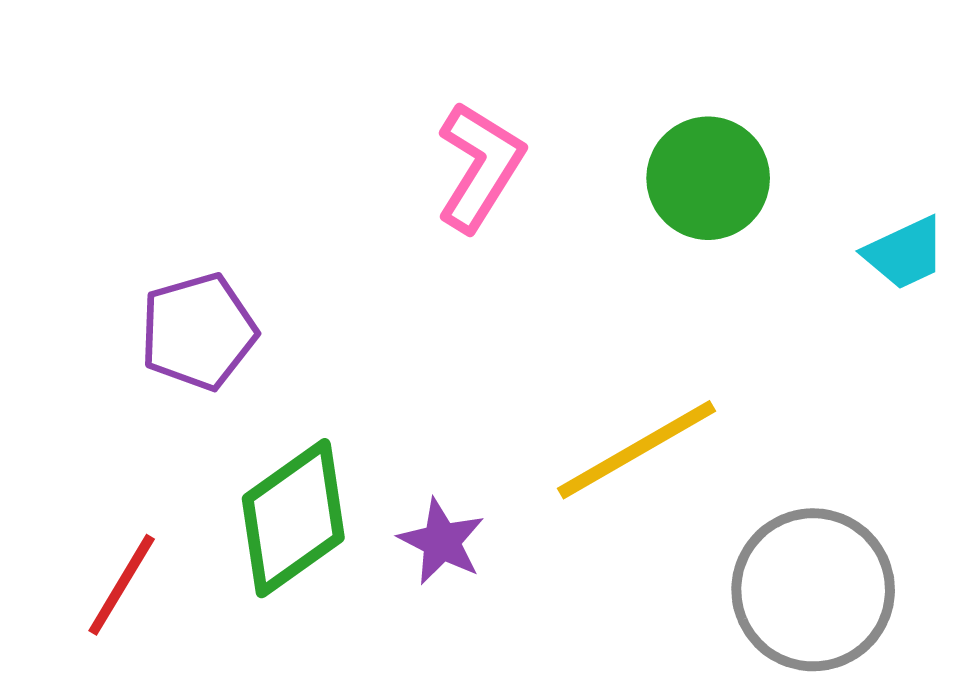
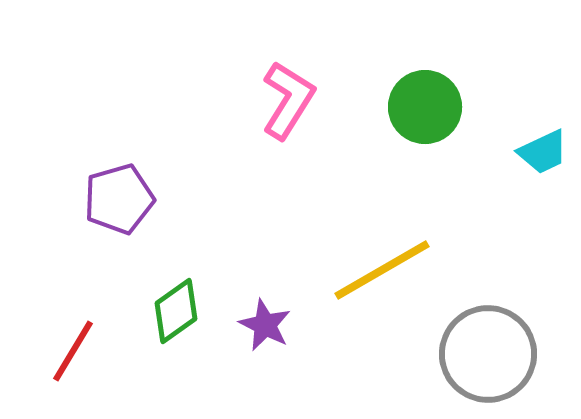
green diamond: (293, 518) -> (176, 311), size x0.7

